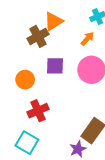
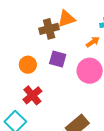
red cross: (38, 111) -> (32, 95), turned -30

